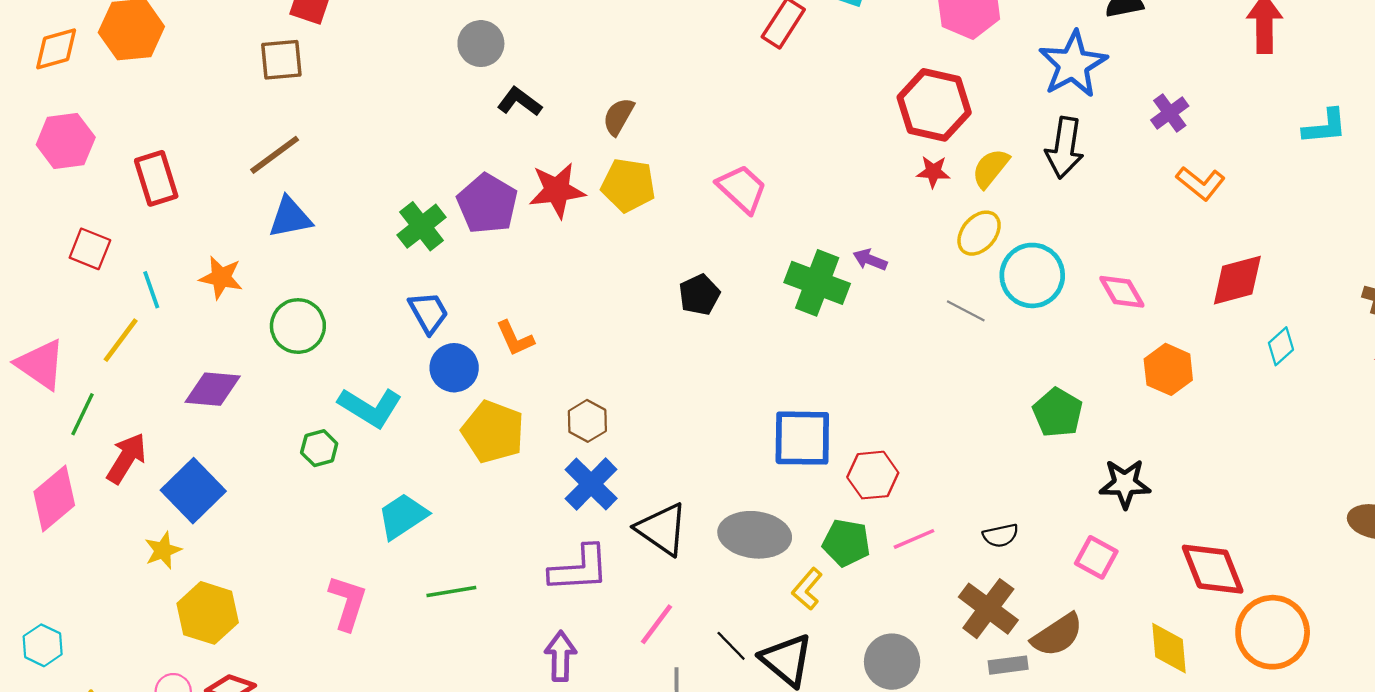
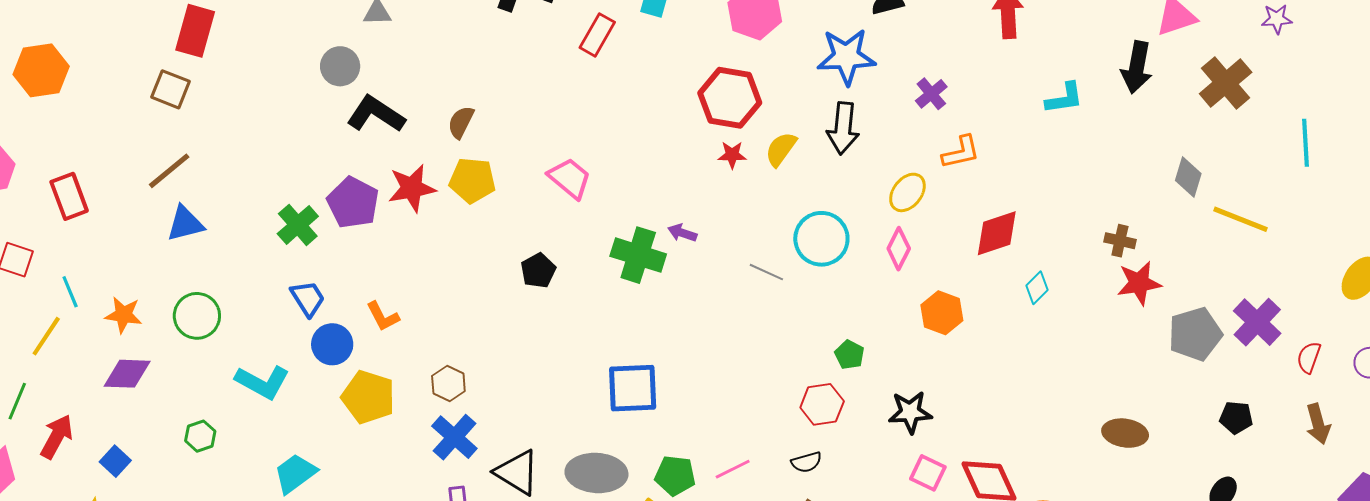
brown square: (281, 60) -> (170, 89), turned 30
blue star: (1073, 64) -> (846, 57), turned 30
black L-shape: (520, 102) -> (376, 114), size x1.5
orange L-shape: (1201, 183) -> (961, 152), turned -48
yellow ellipse: (979, 233) -> (907, 192), moved
orange star: (221, 278) -> (123, 315), moved
pink diamond: (1122, 292) -> (899, 249), turned 60
green pentagon: (1058, 413) -> (849, 355), size x0.7
green hexagon: (319, 448) -> (200, 436), moved
red hexagon: (873, 475) -> (822, 404), moved
blue square: (193, 491) -> (115, 461), size x0.6
pink square: (1096, 557) -> (928, 473), moved

